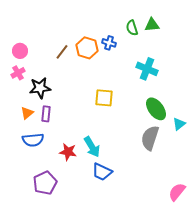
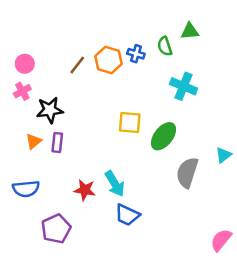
green semicircle: (132, 28) -> (165, 46), moved
green ellipse: (156, 109) -> (163, 136), moved, turned 75
blue semicircle: (33, 140) -> (26, 189), moved

